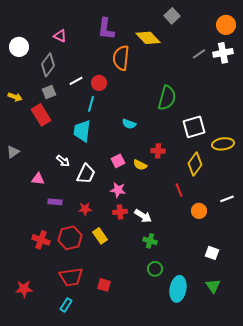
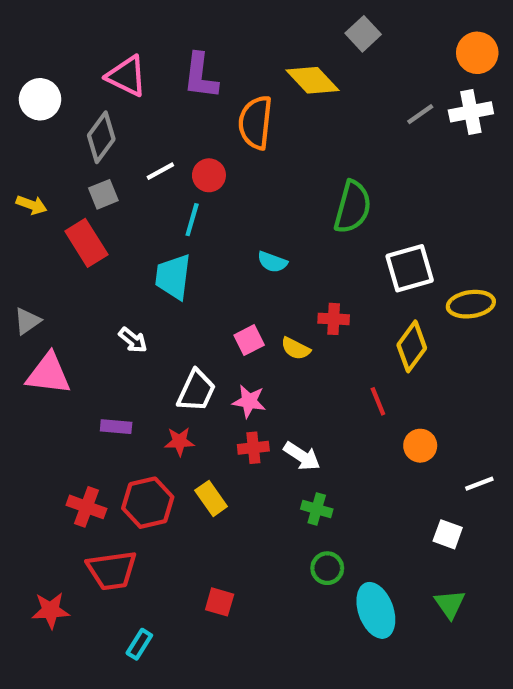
purple L-shape: (106, 29) -> (201, 76), moved
pink triangle: (60, 36) -> (127, 76), size x1.5
white trapezoid: (86, 174) -> (196, 391), moved
pink triangle: (38, 179) -> (48, 374), moved, size x1.6
white line: (227, 199) -> (479, 484), moved
red trapezoid: (71, 277) -> (112, 570), moved
cyan ellipse: (178, 289) -> (376, 610), turned -30

